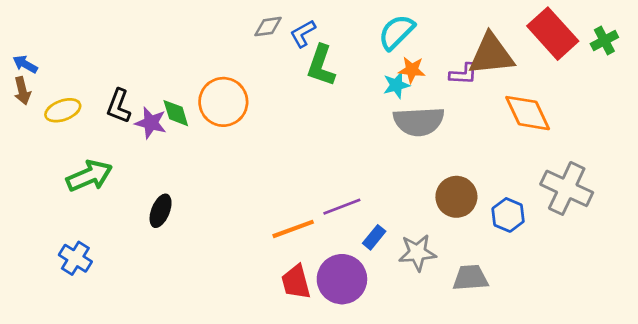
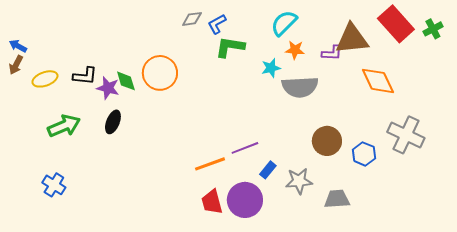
green L-shape: (321, 66) -> (230, 47), turned 80
cyan star: (396, 85) -> (271, 68), moved
brown arrow: (22, 91) -> (16, 65), turned 42
black L-shape: (119, 106) -> (85, 76), turned -105
black ellipse: (161, 211) -> (113, 122), moved

